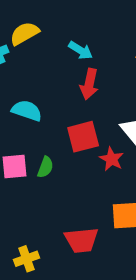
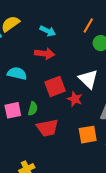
red arrow: (89, 84) -> (45, 54), moved, turned -90
red trapezoid: (82, 240) -> (47, 128), moved

